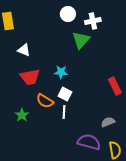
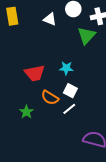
white triangle: (24, 50) -> (50, 19), moved
white line: (64, 112) -> (69, 109), turned 48

